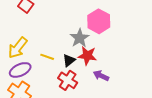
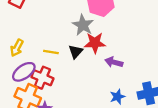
yellow arrow: (18, 48) -> (17, 48), size x0.7
red cross: (68, 80) -> (42, 78), moved

